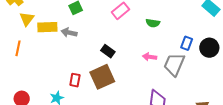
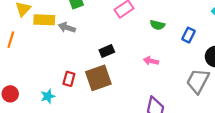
blue rectangle: (187, 43) -> (188, 35), moved
black rectangle: (108, 51) -> (107, 51), turned -64
gray trapezoid: (174, 64) -> (198, 81), moved

